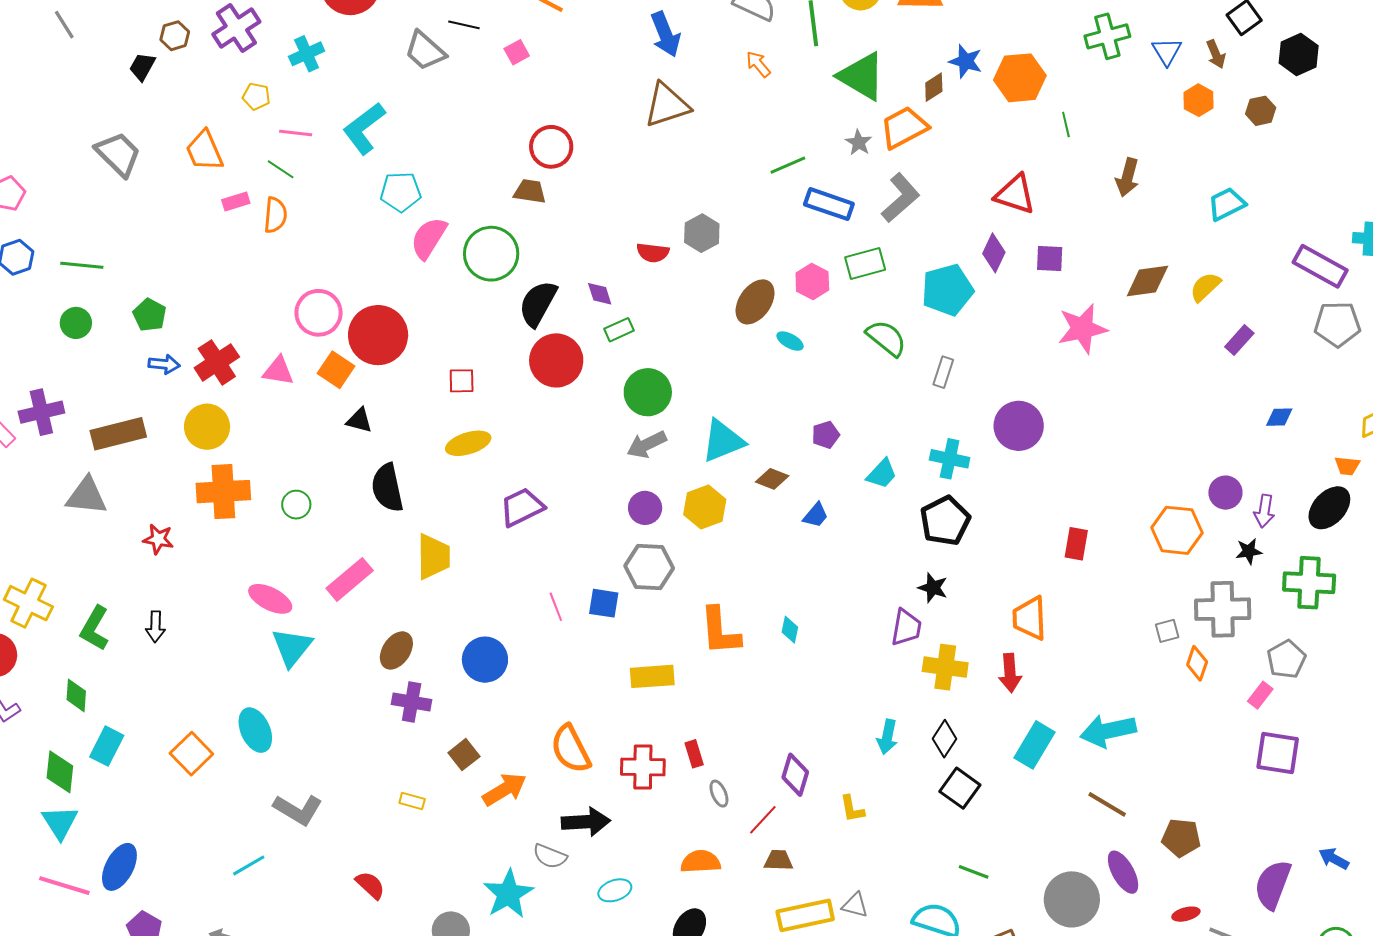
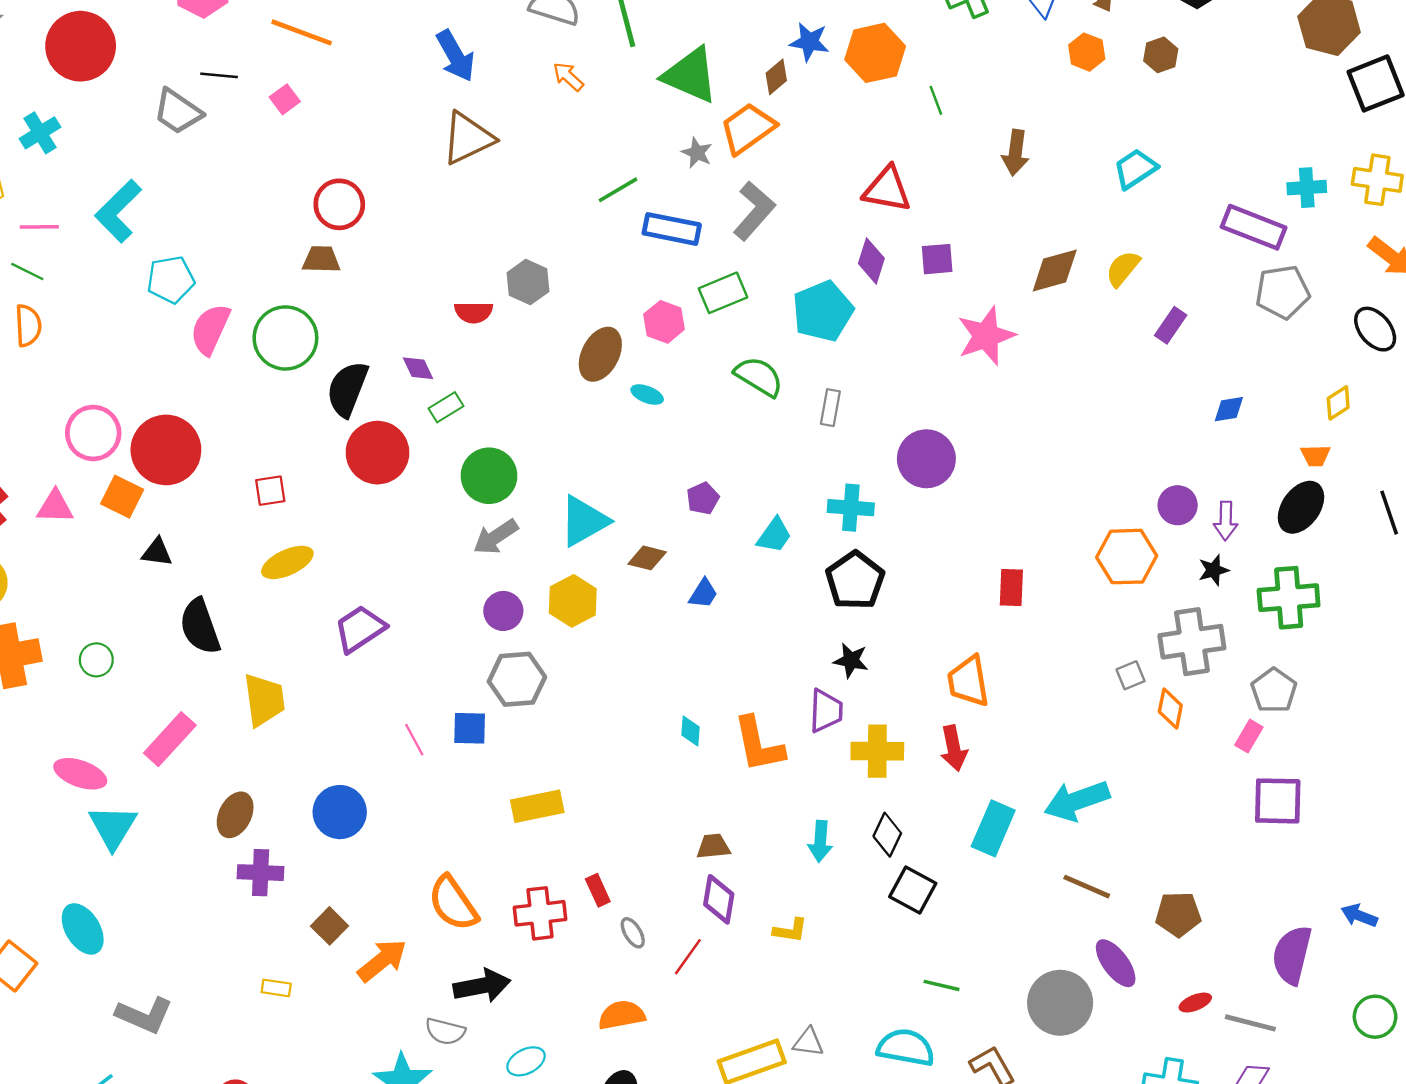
orange L-shape: (720, 631) -> (759, 744), moved
yellow L-shape: (852, 809) -> (790, 930), turned -64
brown trapezoid: (778, 860) -> (713, 846), moved

